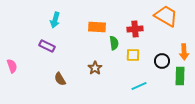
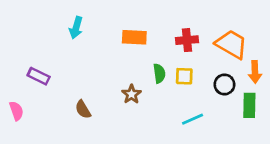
orange trapezoid: (166, 16) -> (231, 44), moved
green semicircle: (114, 43) -> (159, 73), moved
purple rectangle: (47, 46) -> (39, 76), moved
pink semicircle: (12, 66) -> (16, 111), moved

